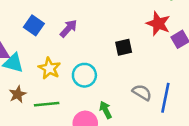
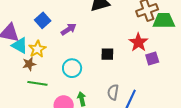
yellow star: (49, 68) -> (37, 49), moved
gray semicircle: (142, 92) -> (113, 92), turned -126
brown star: (18, 94) -> (29, 64), moved

